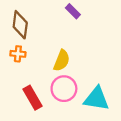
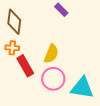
red rectangle: (33, 98) -> (25, 66), moved

